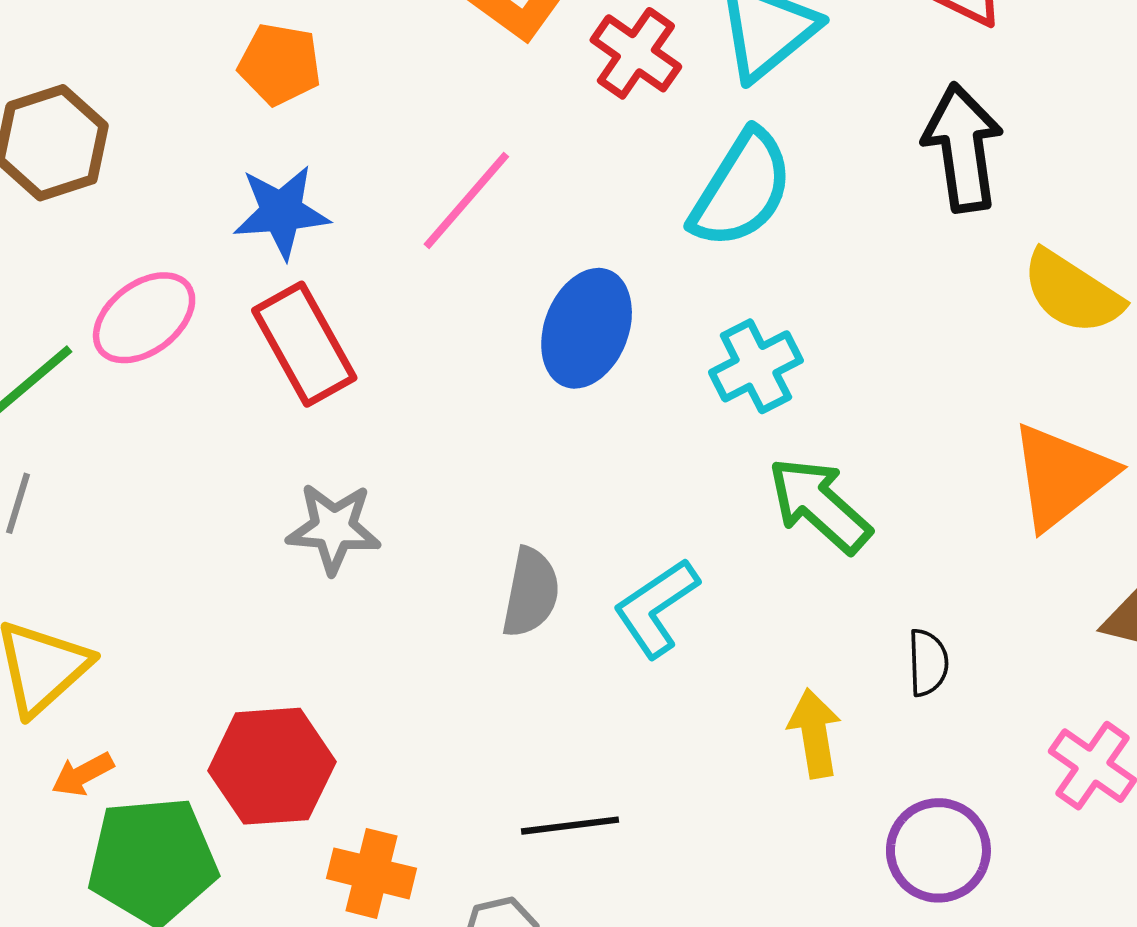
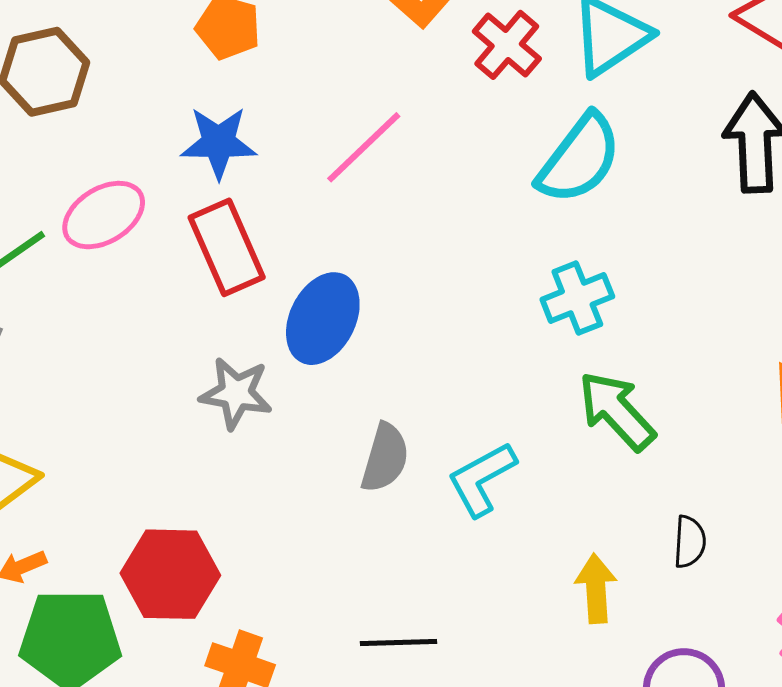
blue ellipse: (587, 328) -> (323, 319), moved

